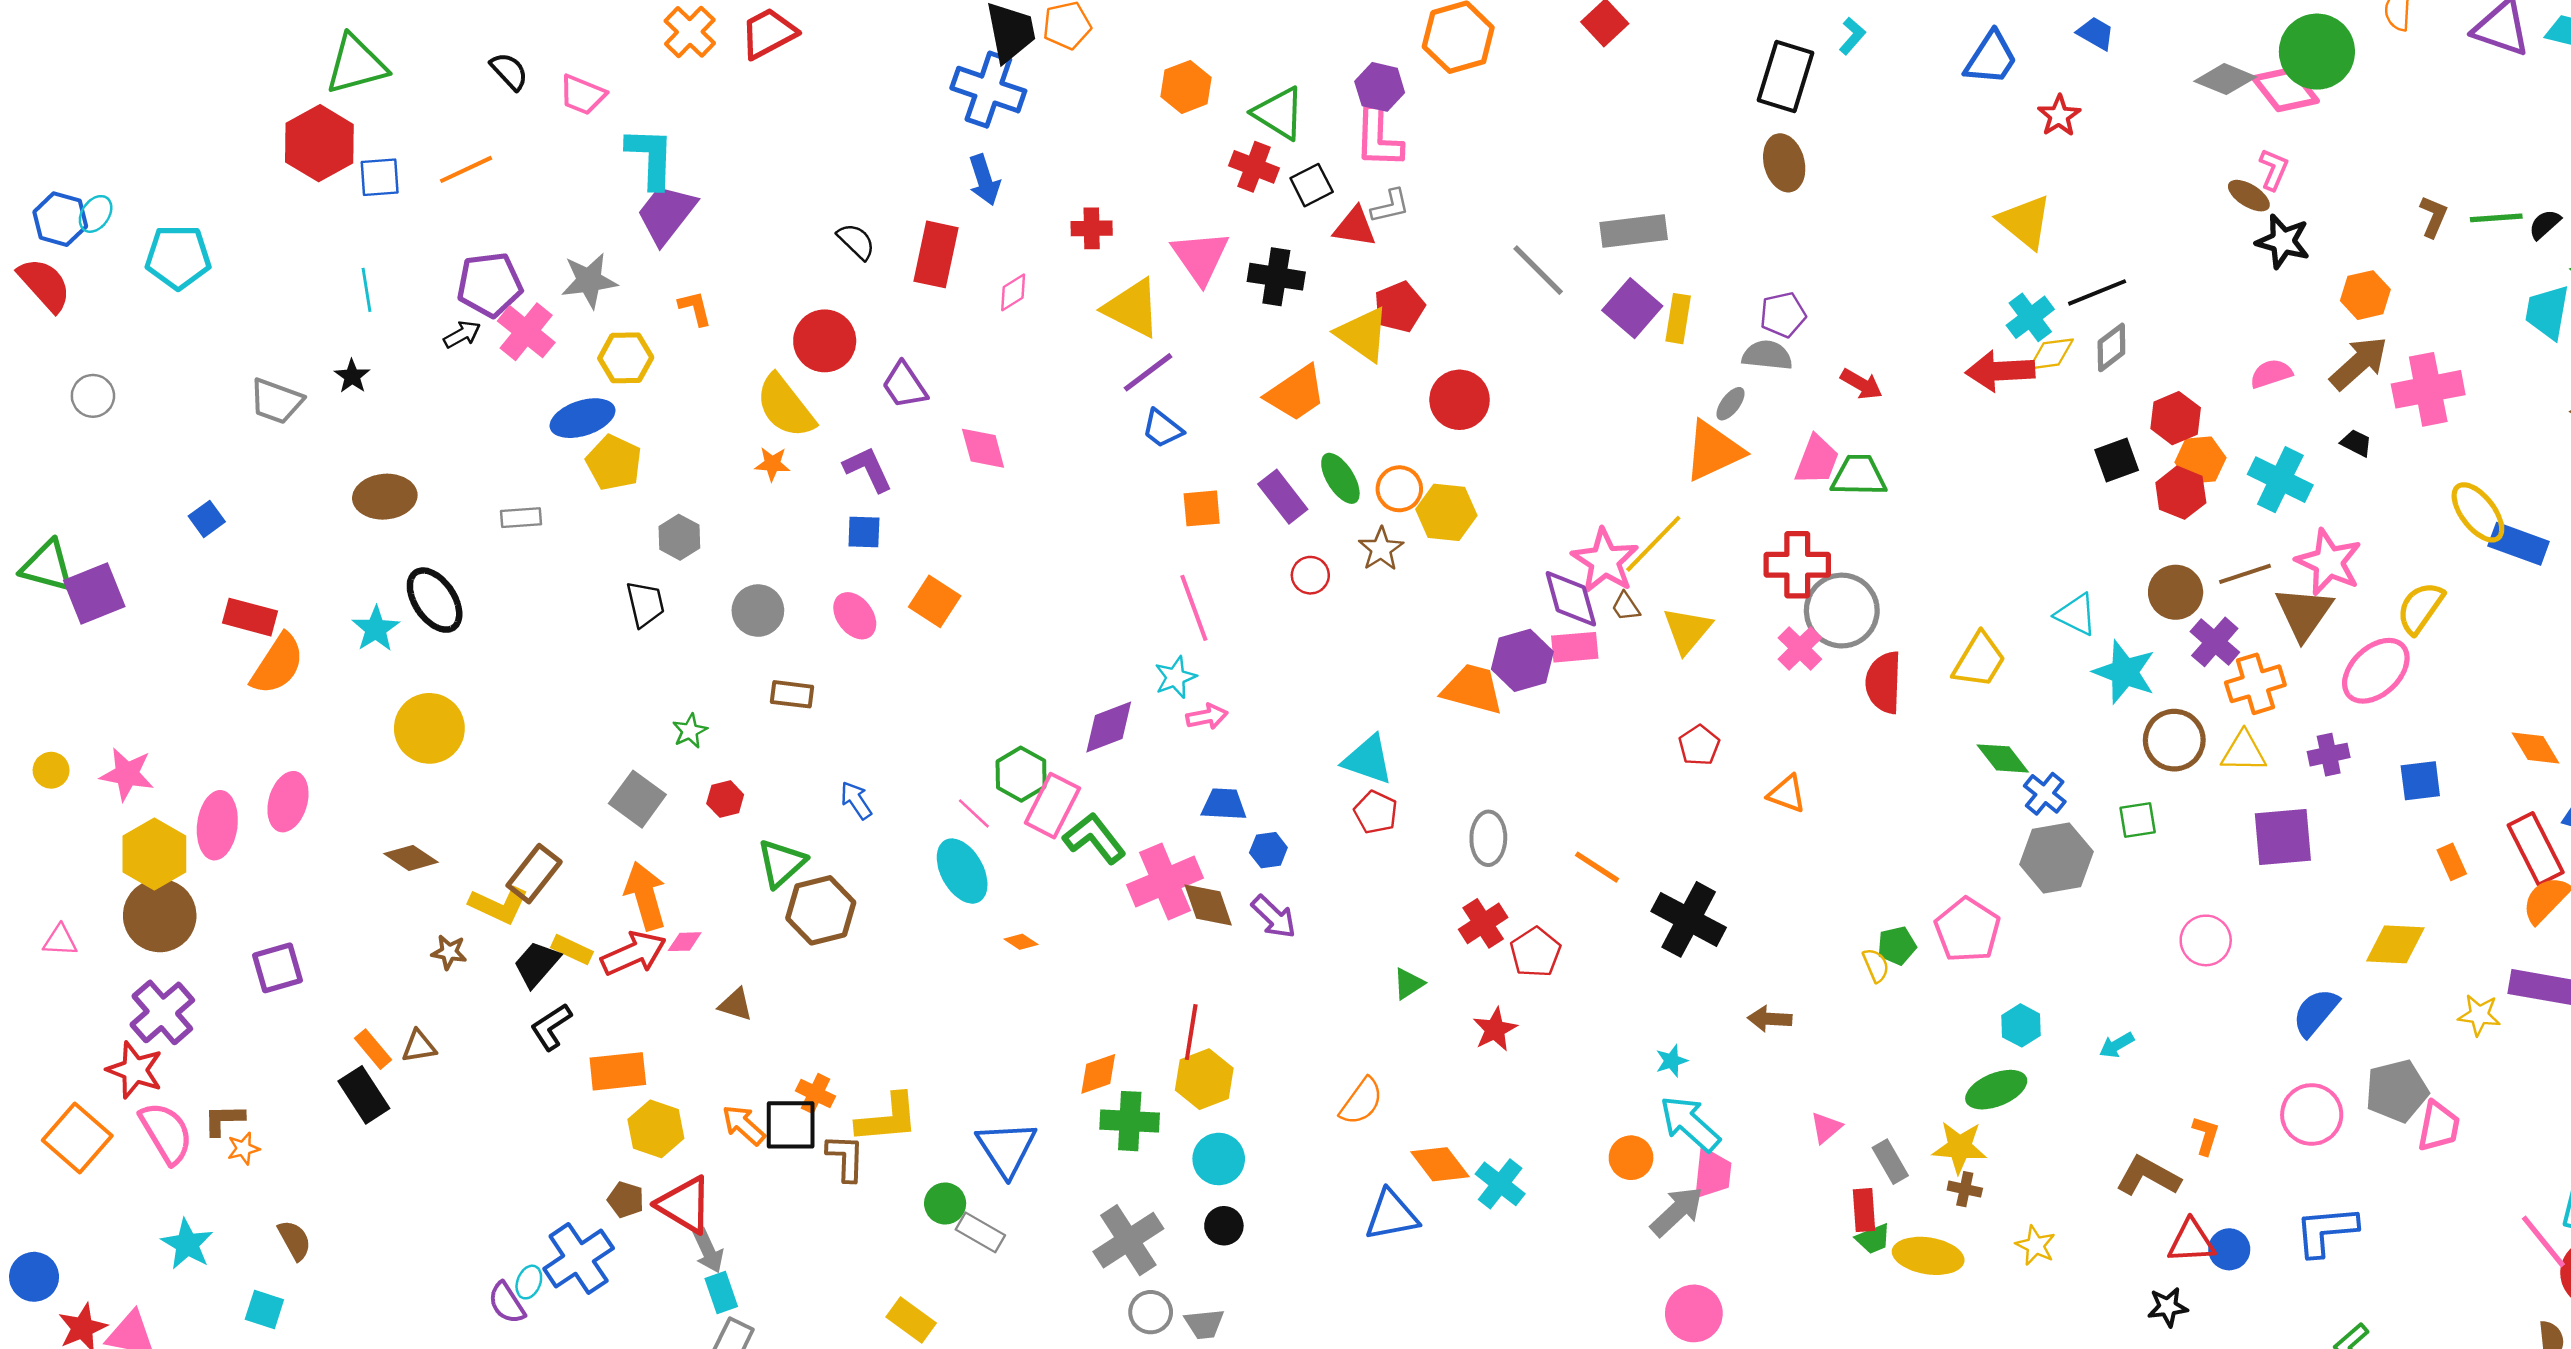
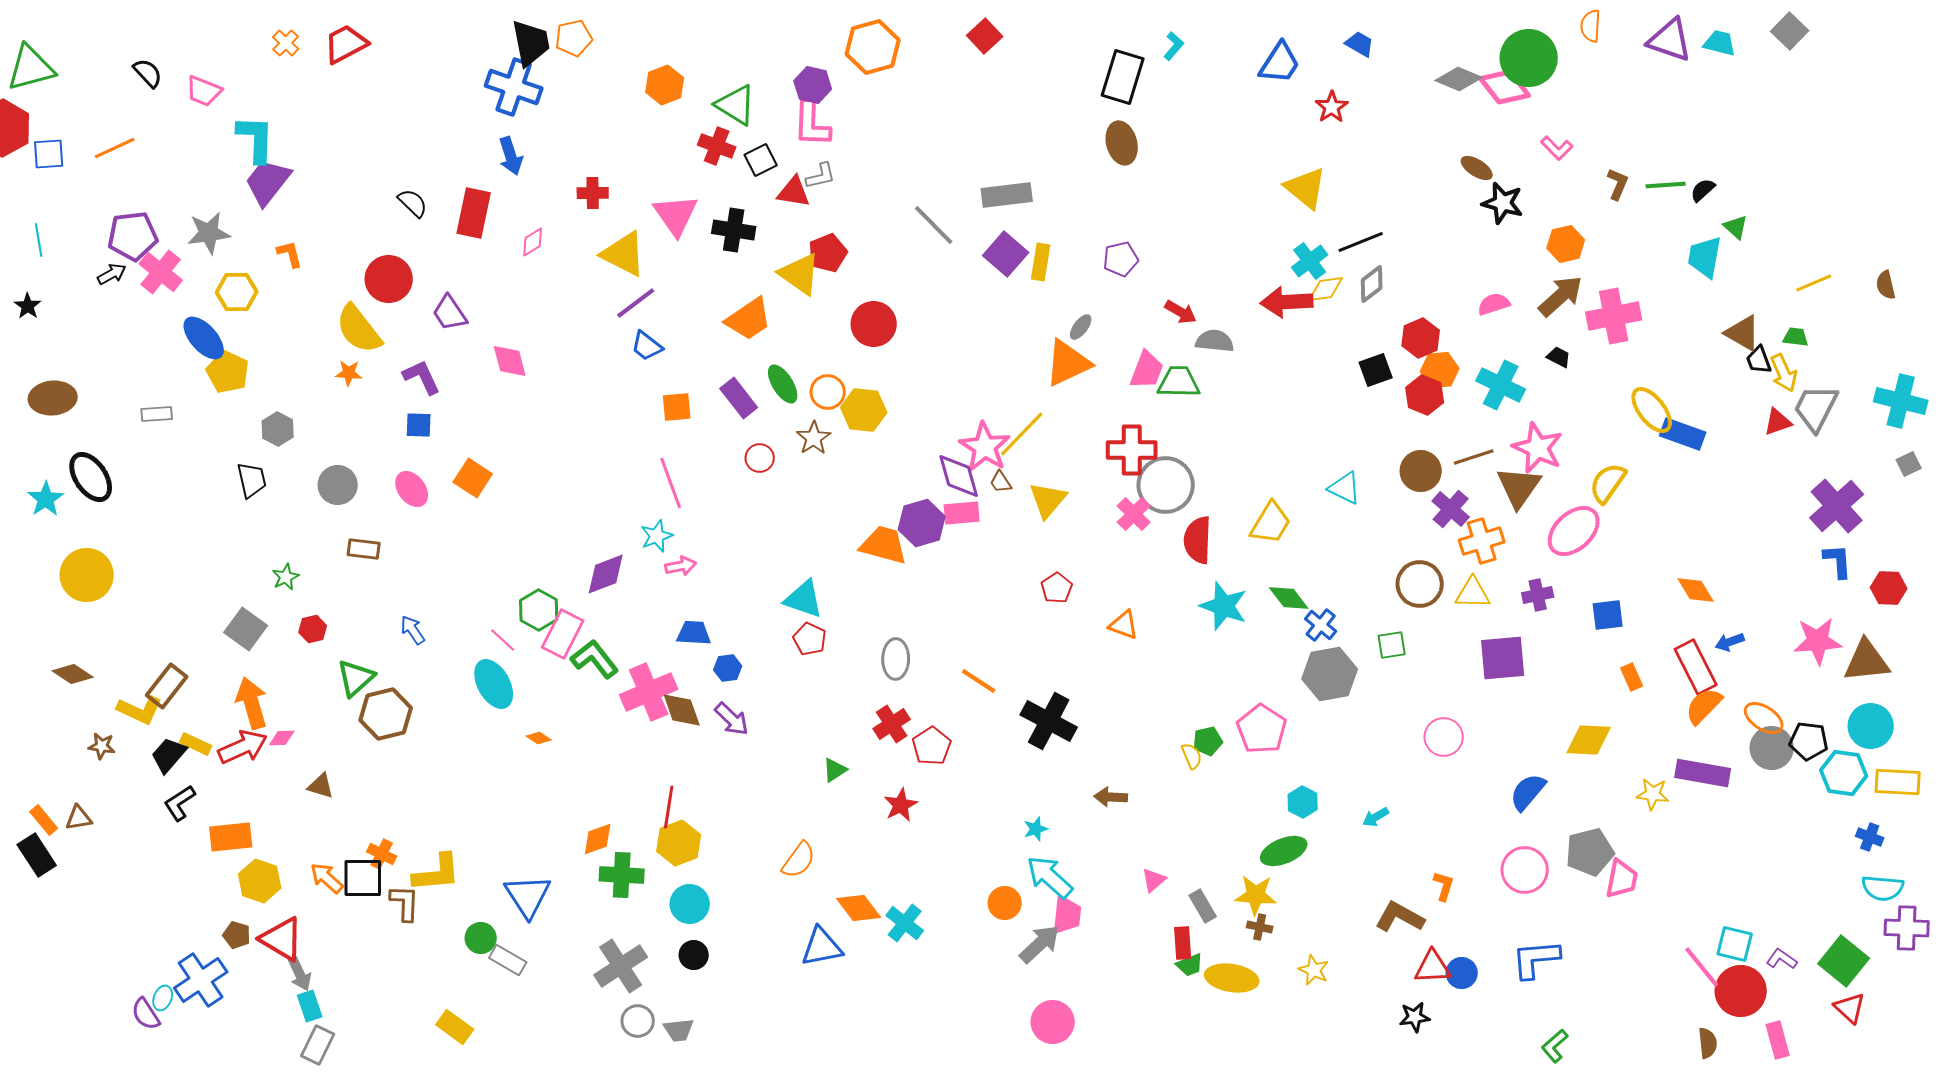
orange cross: (690, 32) -> (286, 43), size x0.7
pink L-shape: (2274, 169) -> (1557, 148), moved, turned 112
gray semicircle: (1767, 355) -> (1215, 341), moved
blue ellipse: (583, 418) -> (204, 338), turned 66
cyan star: (2125, 672) -> (1224, 606), moved

